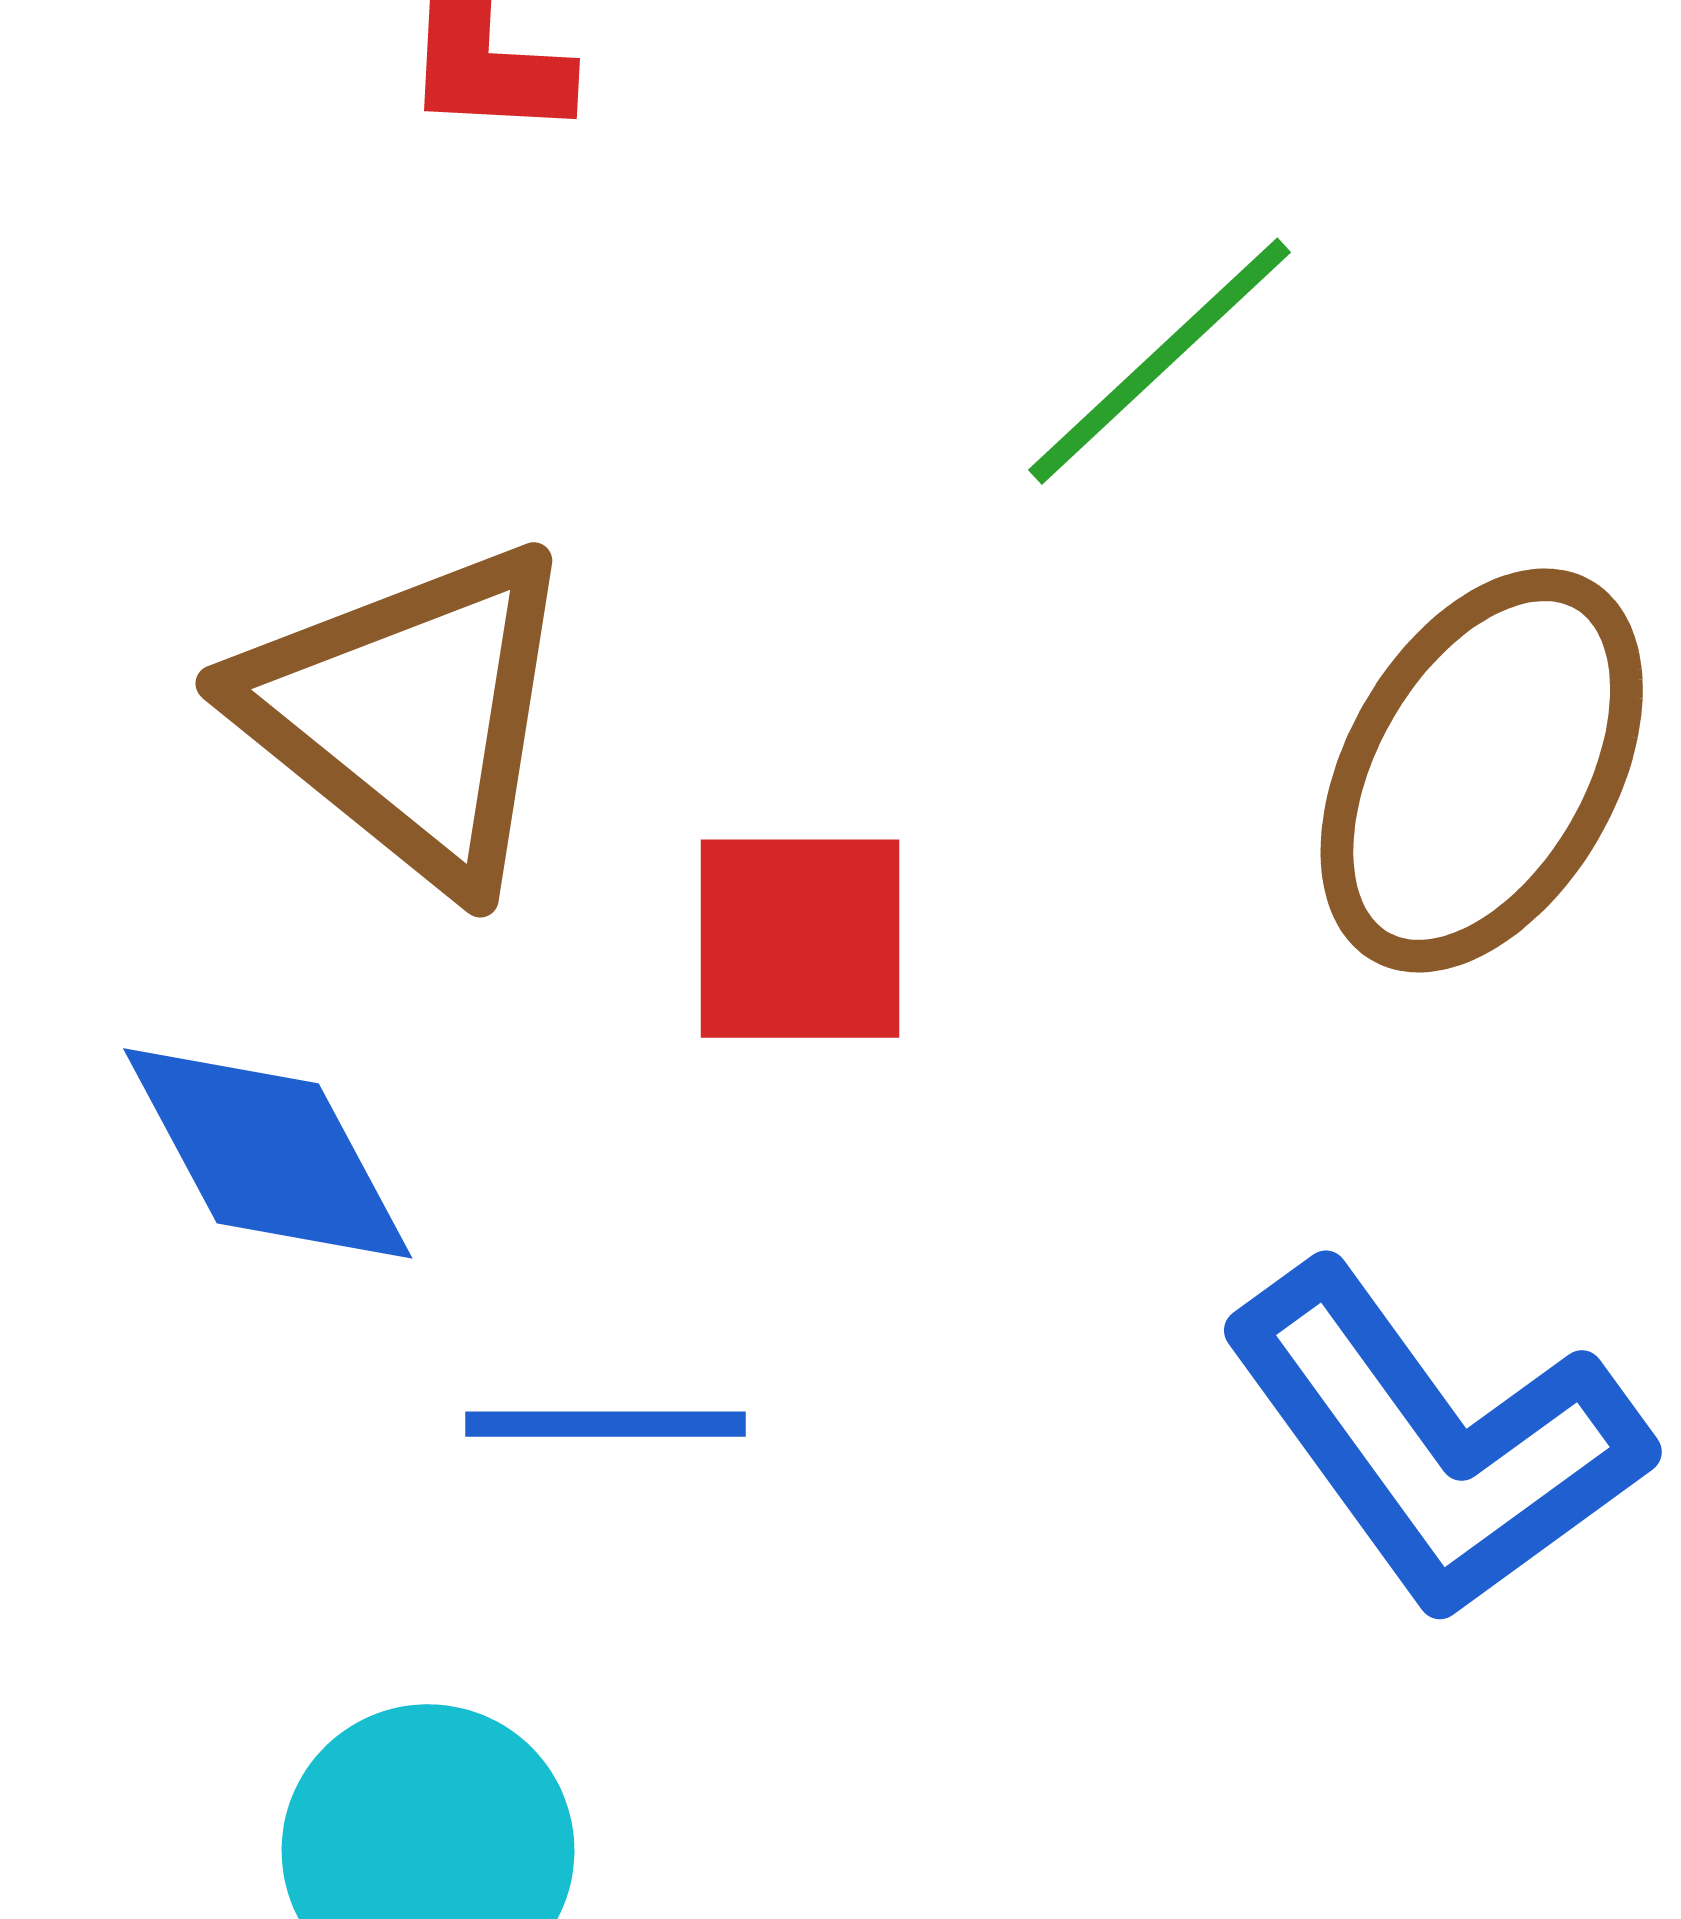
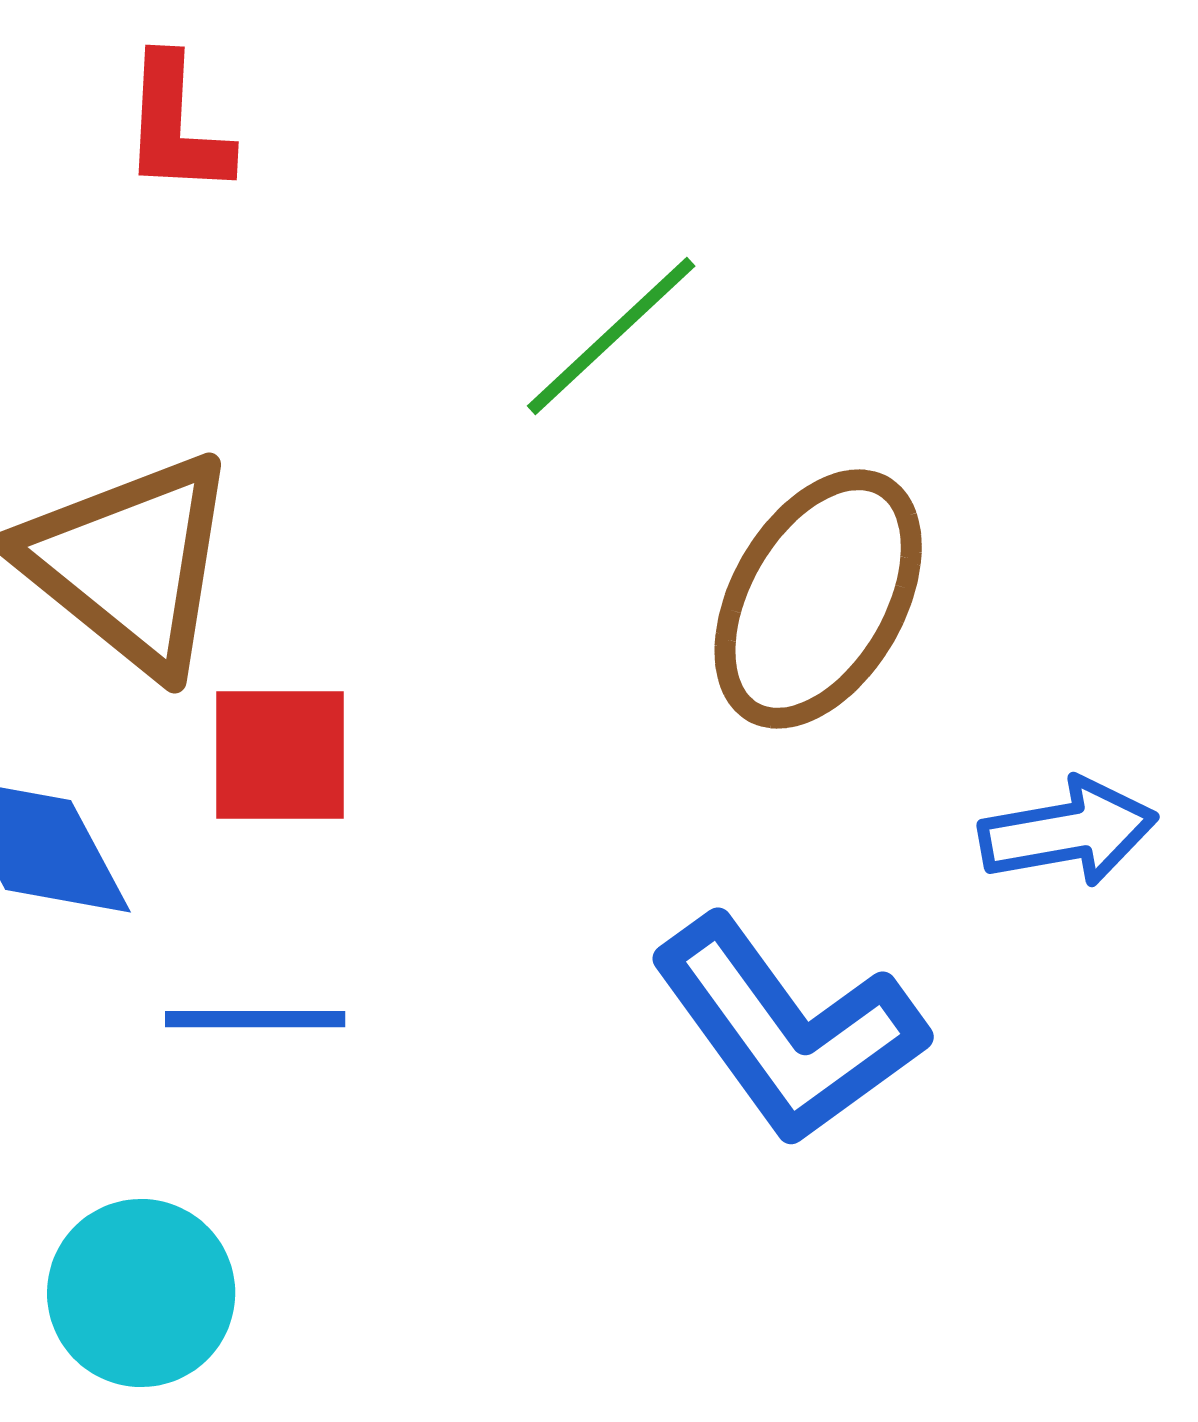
red square: (800, 939) -> (280, 755), moved

